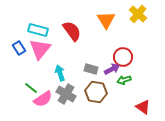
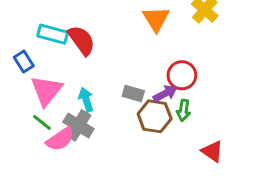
red semicircle: (72, 31) -> (82, 40), moved
pink triangle: (40, 49) -> (47, 90), moved
green arrow: (124, 80) -> (183, 110), turned -64
brown hexagon: (96, 92) -> (155, 116), moved
gray cross: (66, 94) -> (78, 125), moved

